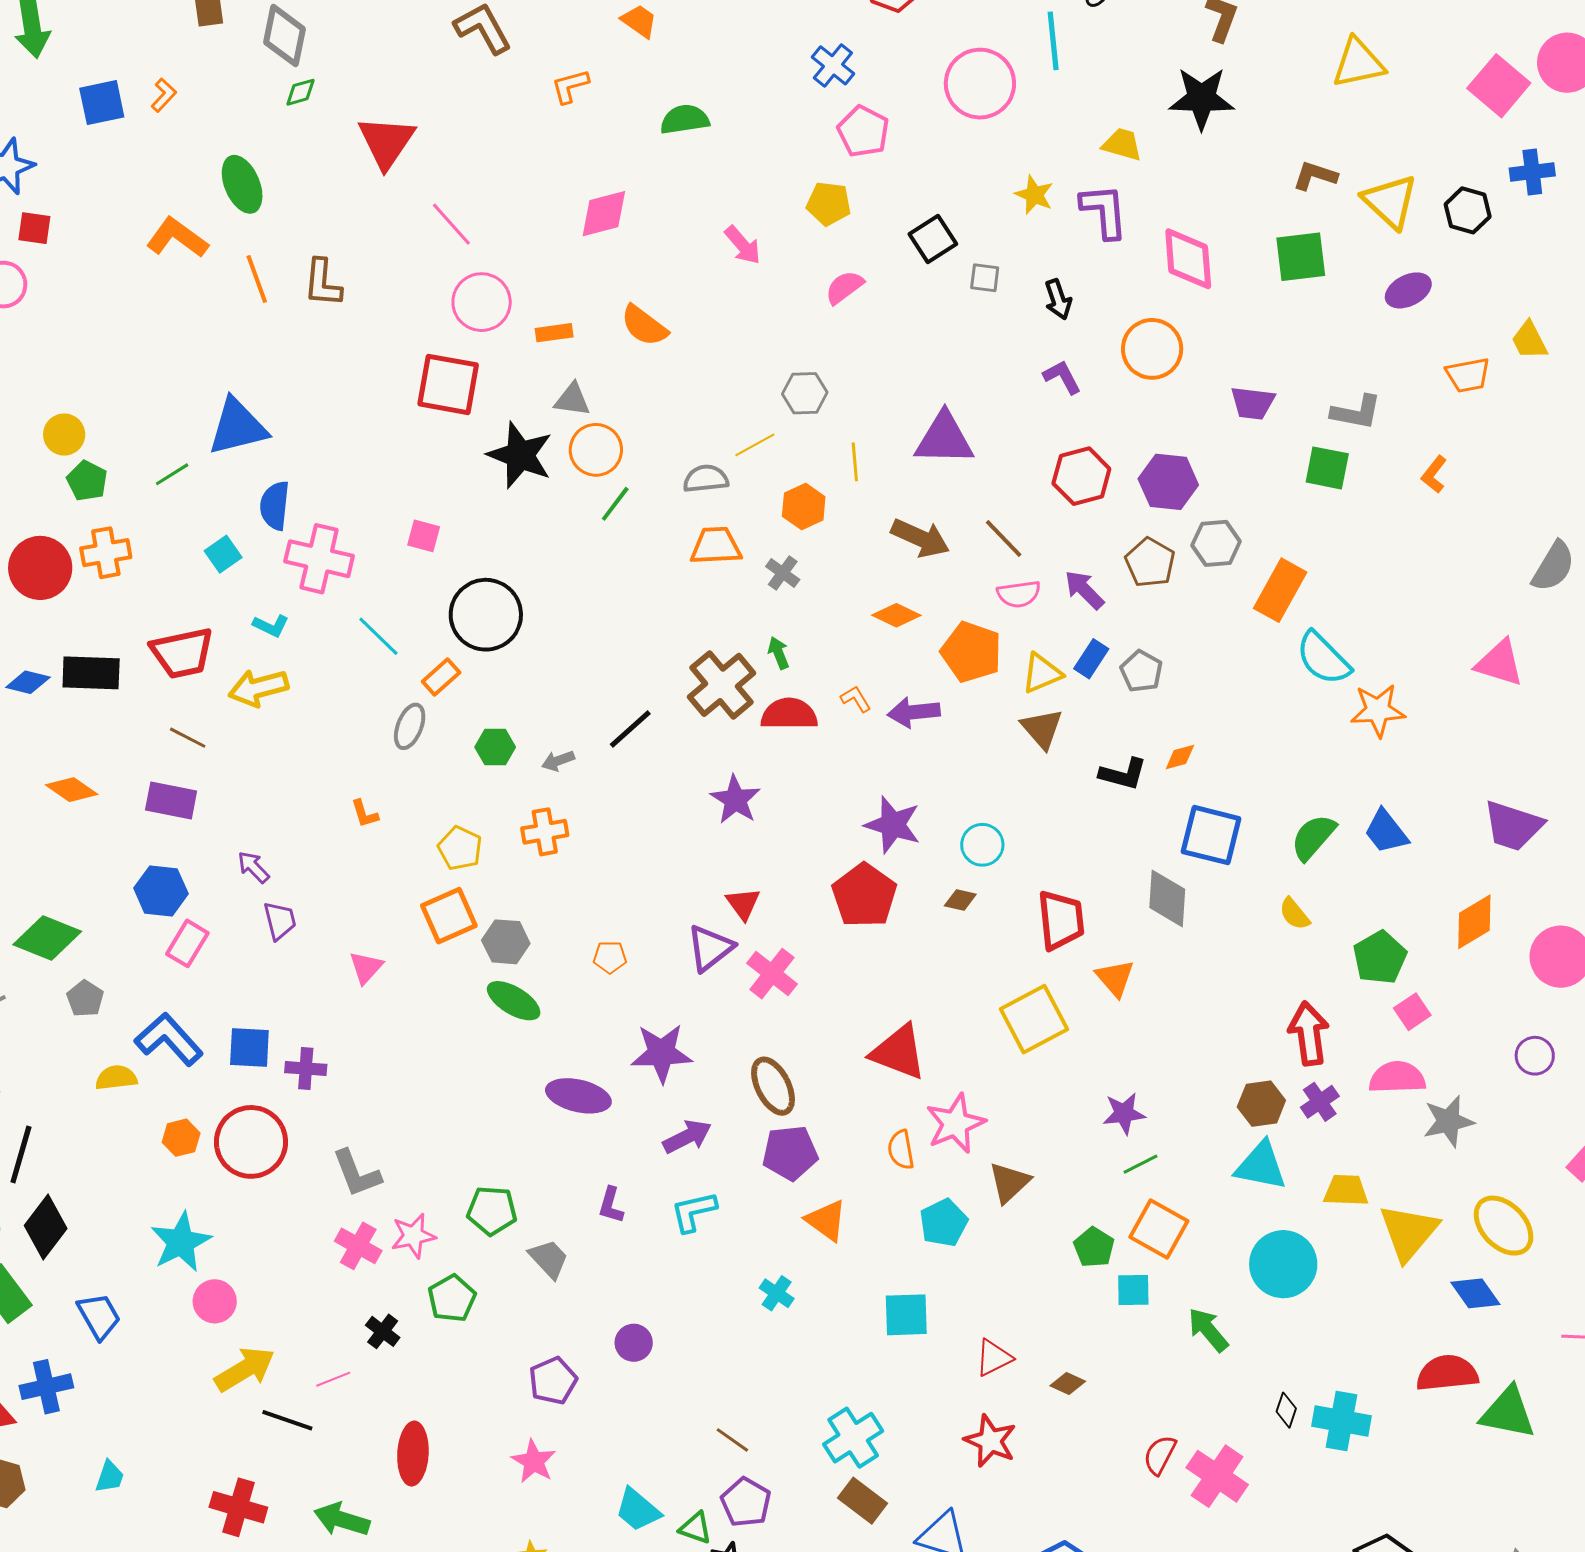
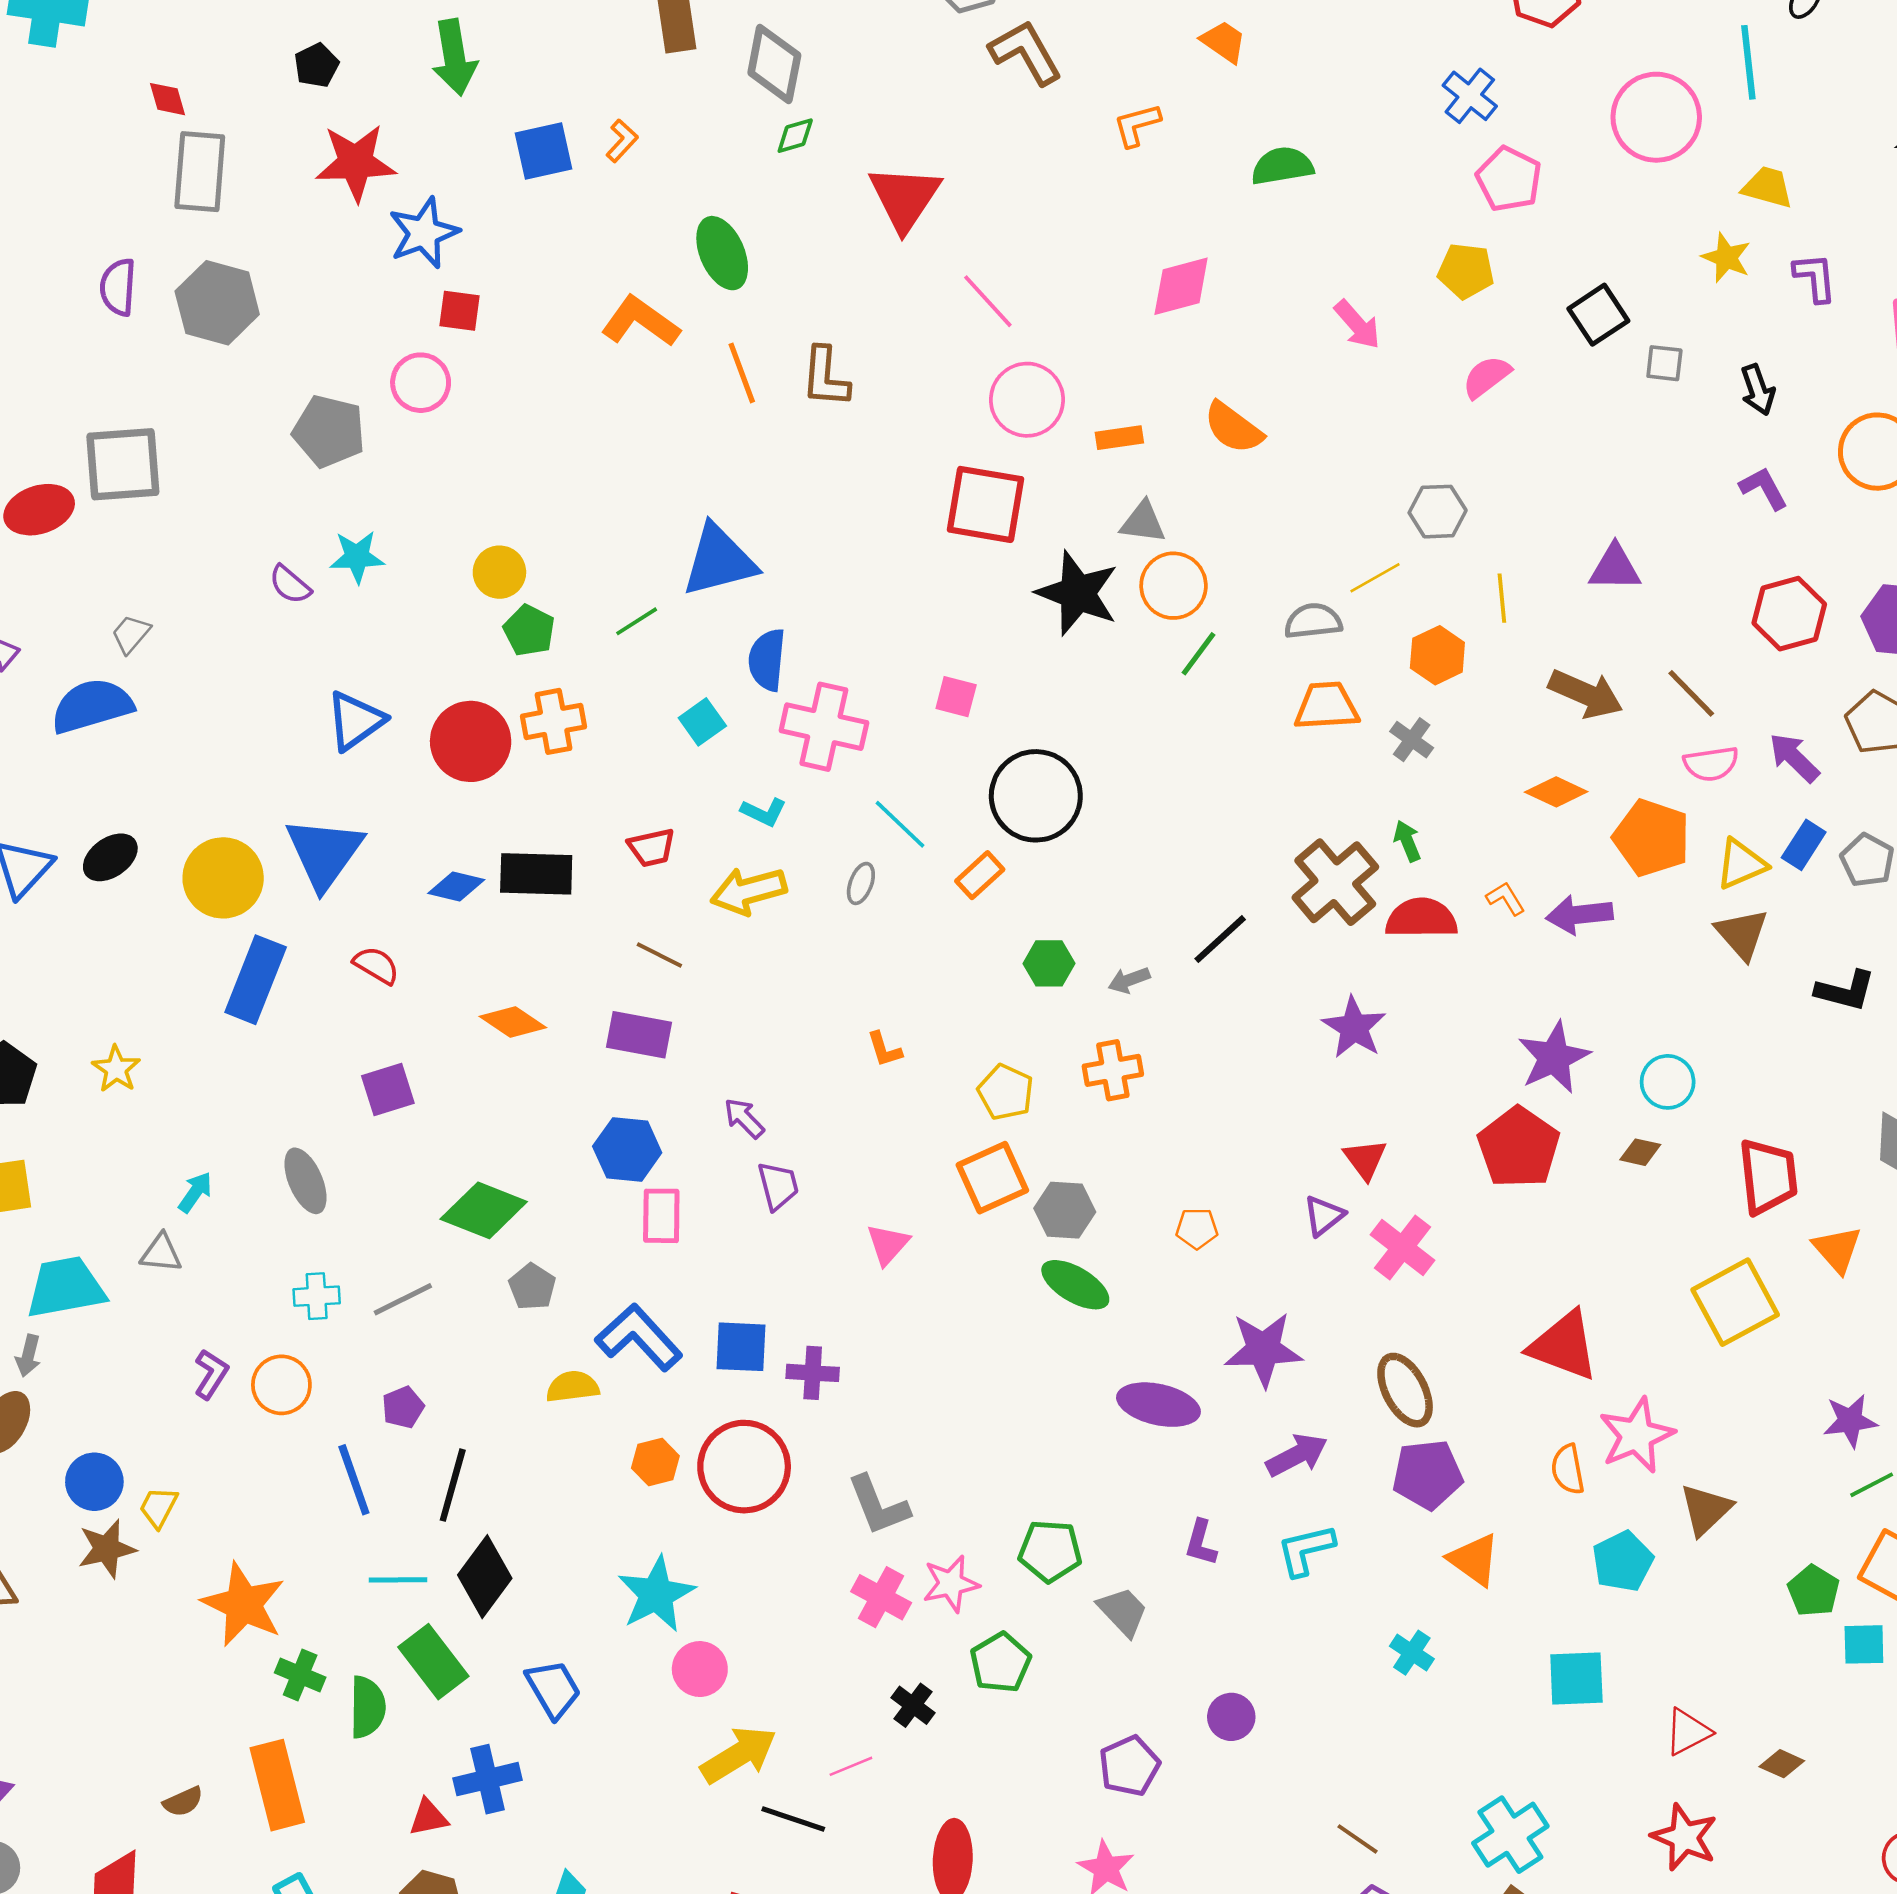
yellow trapezoid: (1122, 144) -> (1768, 187), moved
purple L-shape: (1104, 211) -> (1815, 277), size x0.7
purple triangle: (944, 439) -> (1615, 568), size x0.7
red trapezoid: (182, 653) -> (651, 848), size x0.6
gray ellipse: (410, 726) -> (861, 883), moved, size x0.7
purple star: (893, 825) -> (1554, 1057), turned 30
pink rectangle: (187, 943) -> (661, 1216), turned -30
purple triangle: (710, 948) -> (1324, 1216), size x0.7

